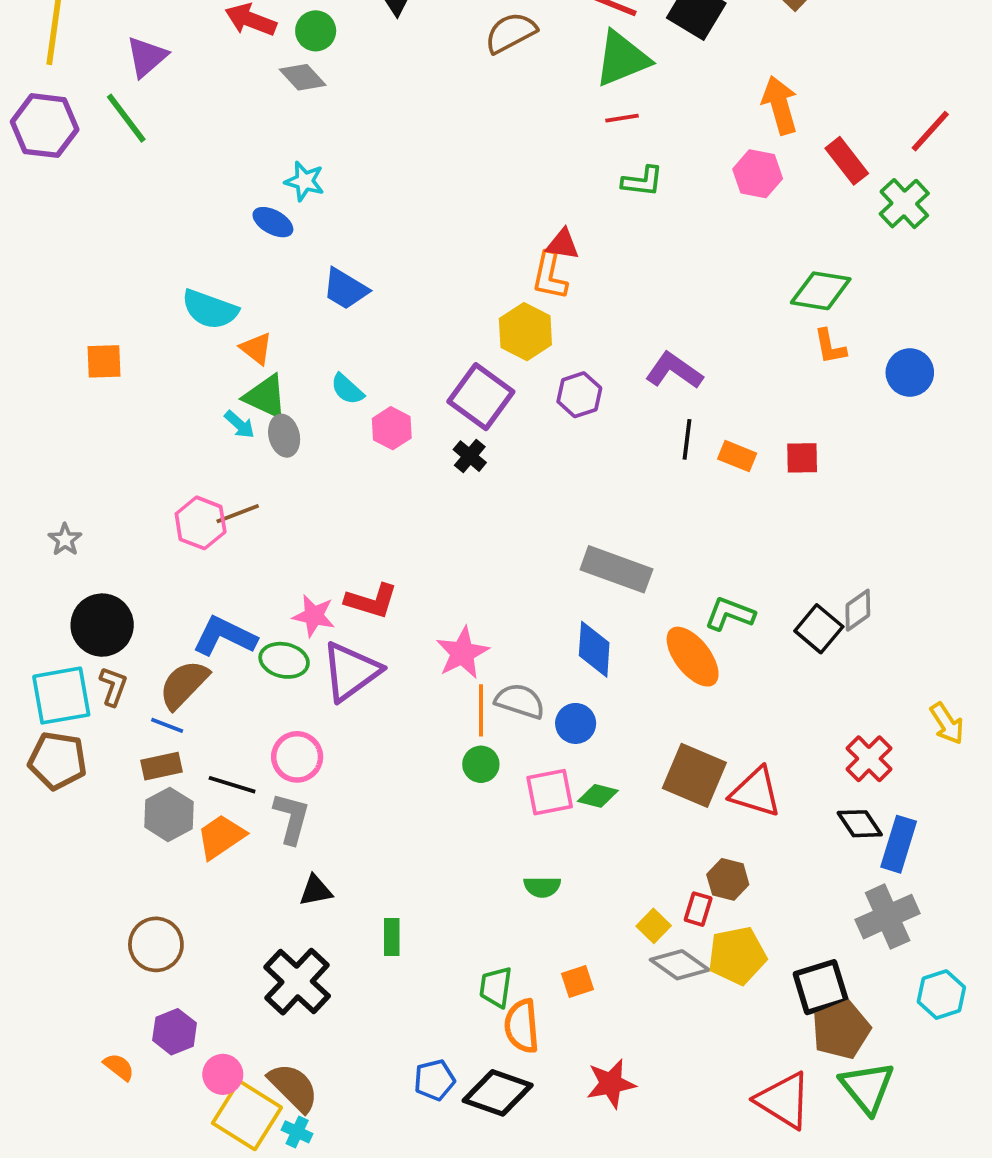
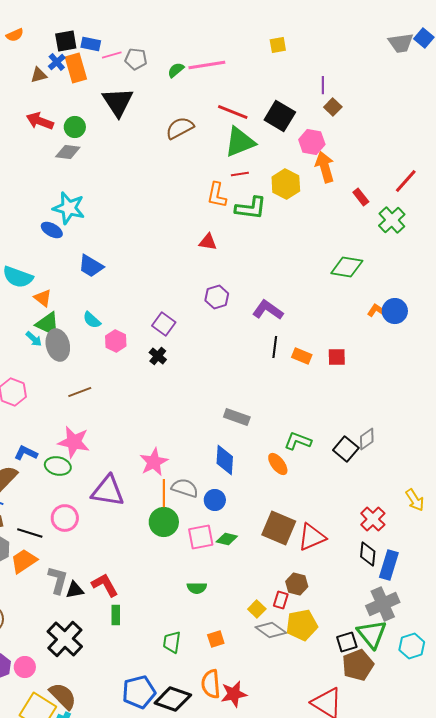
gray diamond: (303, 77) -> (68, 152), turned -40
red rectangle: (847, 161) -> (361, 197), size x0.7
pink hexagon: (758, 174) -> (312, 142), moved
cyan star: (305, 181) -> (69, 208), size x1.5
green L-shape: (642, 181) -> (251, 208), size x1.4
orange L-shape: (550, 276) -> (217, 195), moved
yellow hexagon: (525, 332) -> (286, 184), moved
orange L-shape: (830, 347) -> (378, 311), moved, turned 135
purple hexagon: (579, 395) -> (217, 297), moved
purple square: (481, 397) -> (164, 324), size x0.7
gray ellipse: (284, 436) -> (58, 345), size x1.4
brown line: (238, 514) -> (80, 392), moved
gray rectangle: (616, 569) -> (237, 417), size x0.7
red L-shape: (371, 601) -> (105, 585), moved, turned -136
pink star: (314, 616) -> (74, 442), size x1.4
blue L-shape: (225, 636) -> (26, 453), size x0.7
orange ellipse: (693, 657) -> (278, 464), size x0.7
purple triangle: (351, 671) -> (108, 491), moved, turned 45
green circle: (481, 764) -> (164, 522), size x1.5
red triangle: (756, 792) -> (312, 537), turned -40
gray L-shape: (292, 818) -> (58, 580), moved
black diamond: (860, 824) -> (368, 554), turned 40
black square: (821, 987) -> (347, 642), size x0.7
orange semicircle: (522, 1026) -> (211, 684), moved
pink circle: (223, 1074) -> (25, 667), moved
blue pentagon: (434, 1080) -> (139, 692), size x1.5
green triangle: (867, 1087) -> (372, 634), moved

